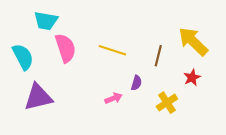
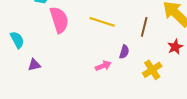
cyan semicircle: (23, 57) -> (17, 40), moved, size x0.7
purple triangle: (38, 97) -> (34, 65), size x0.5

